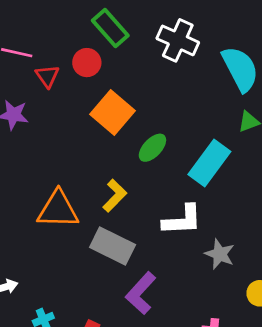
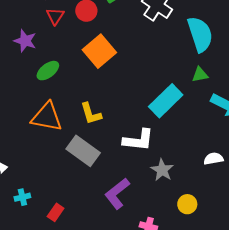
green ellipse: (152, 148) -> (48, 71), moved
yellow L-shape: (115, 196) -> (91, 114), turned 110
purple L-shape: (141, 293) -> (117, 193), moved

